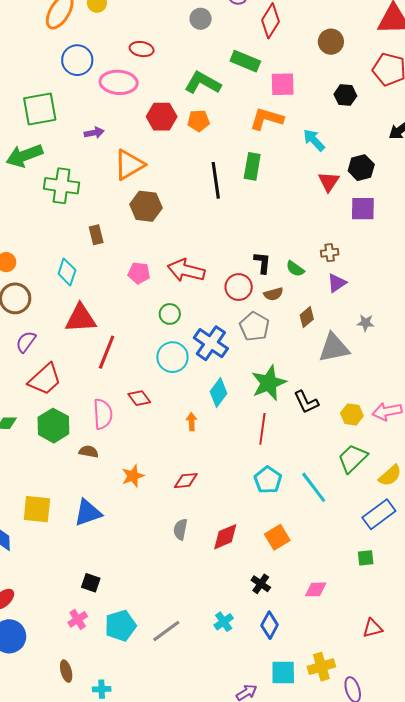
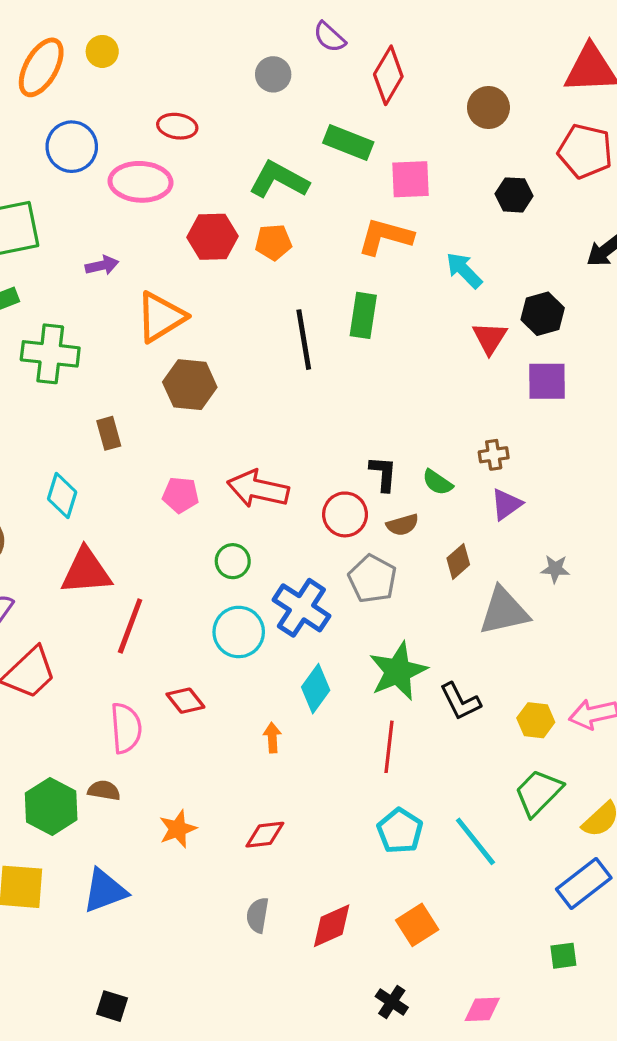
green hexagon: (53, 426) -> (51, 806), moved

